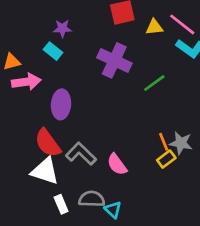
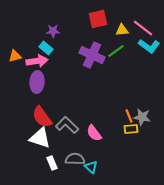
pink arrow: (26, 82) -> (37, 61), moved
green line: (154, 83) -> (116, 51), moved
purple ellipse: (61, 104) -> (37, 82), moved
yellow rectangle: (166, 159) -> (131, 129), turned 32

